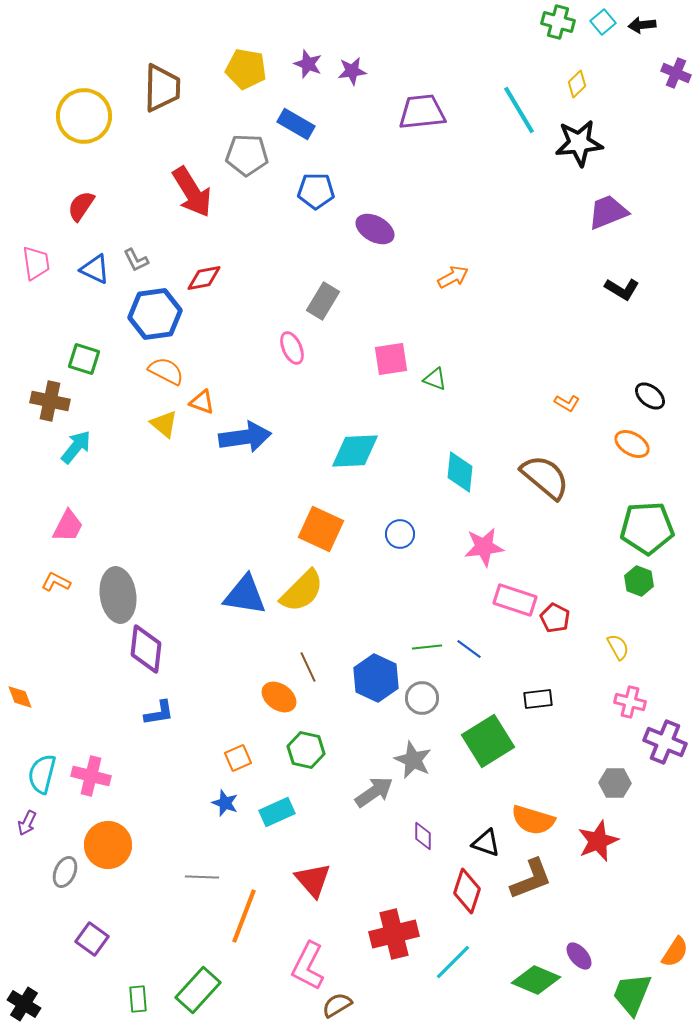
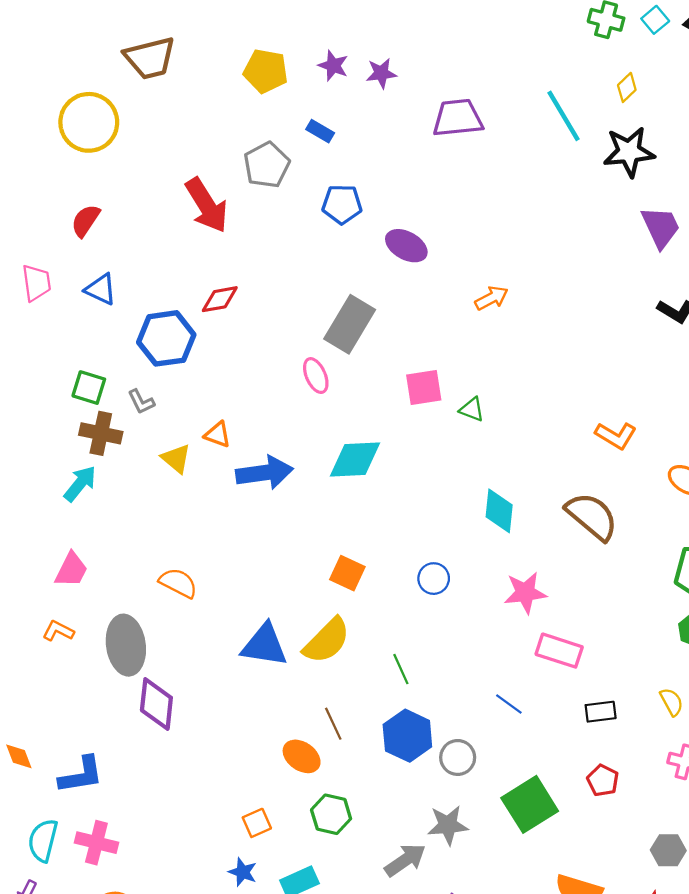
brown trapezoid: (162, 88) -> (150, 58), moved, turned 75
blue rectangle: (296, 124) -> (320, 131), size x0.7
gray pentagon: (247, 155) -> (267, 165), turned -30
purple trapezoid: (608, 212) -> (661, 227), turned 87
gray L-shape: (136, 260) -> (141, 402), moved
gray rectangle: (323, 301) -> (350, 324), size x1.4
orange semicircle: (166, 371) -> (178, 583), moved
brown cross: (50, 401) -> (101, 433), moved
orange L-shape: (567, 403) -> (616, 436), size x1.5
cyan diamond: (355, 451) -> (355, 460), moved
orange square: (321, 529) -> (347, 573), size x0.7
red pentagon: (555, 618) -> (603, 780), moved
green line: (427, 647) -> (401, 669), moved, turned 72
black rectangle: (538, 699) -> (601, 712), moved
blue L-shape: (159, 713) -> (81, 775), moved, size x1.4
gray star: (413, 760) -> (448, 825), turned -30

